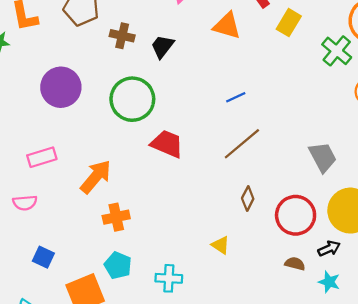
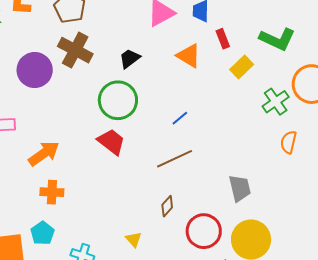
brown cross: (122, 36) -> (75, 50), moved, size x1.6
blue line: (236, 97) -> (180, 118), turned -30
green circle: (132, 99) -> (118, 100), moved

